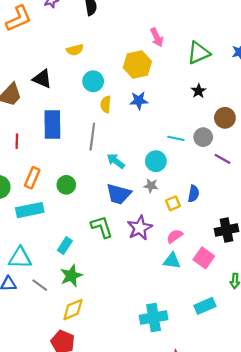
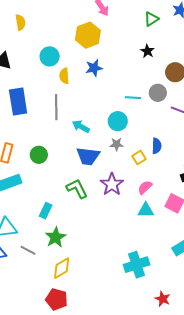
yellow semicircle: (75, 50) -> (20, 22), moved, turned -77
green triangle: (199, 53) -> (151, 19), moved, size x0.7

